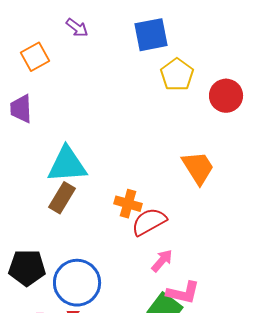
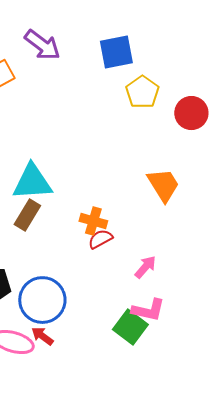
purple arrow: (77, 28) -> (42, 45), size x1.6
red semicircle: (149, 222) -> (100, 239), moved, size x0.7
pink arrow: (162, 261) -> (145, 267), moved

